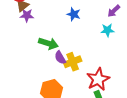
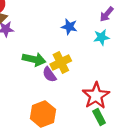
blue star: (74, 14) -> (69, 27), moved
yellow cross: (73, 62) -> (61, 62), moved

